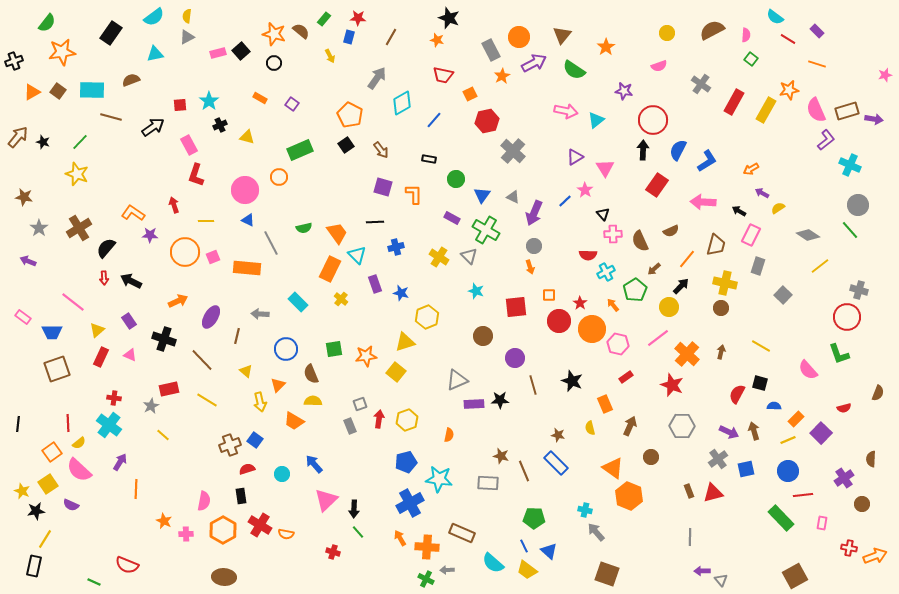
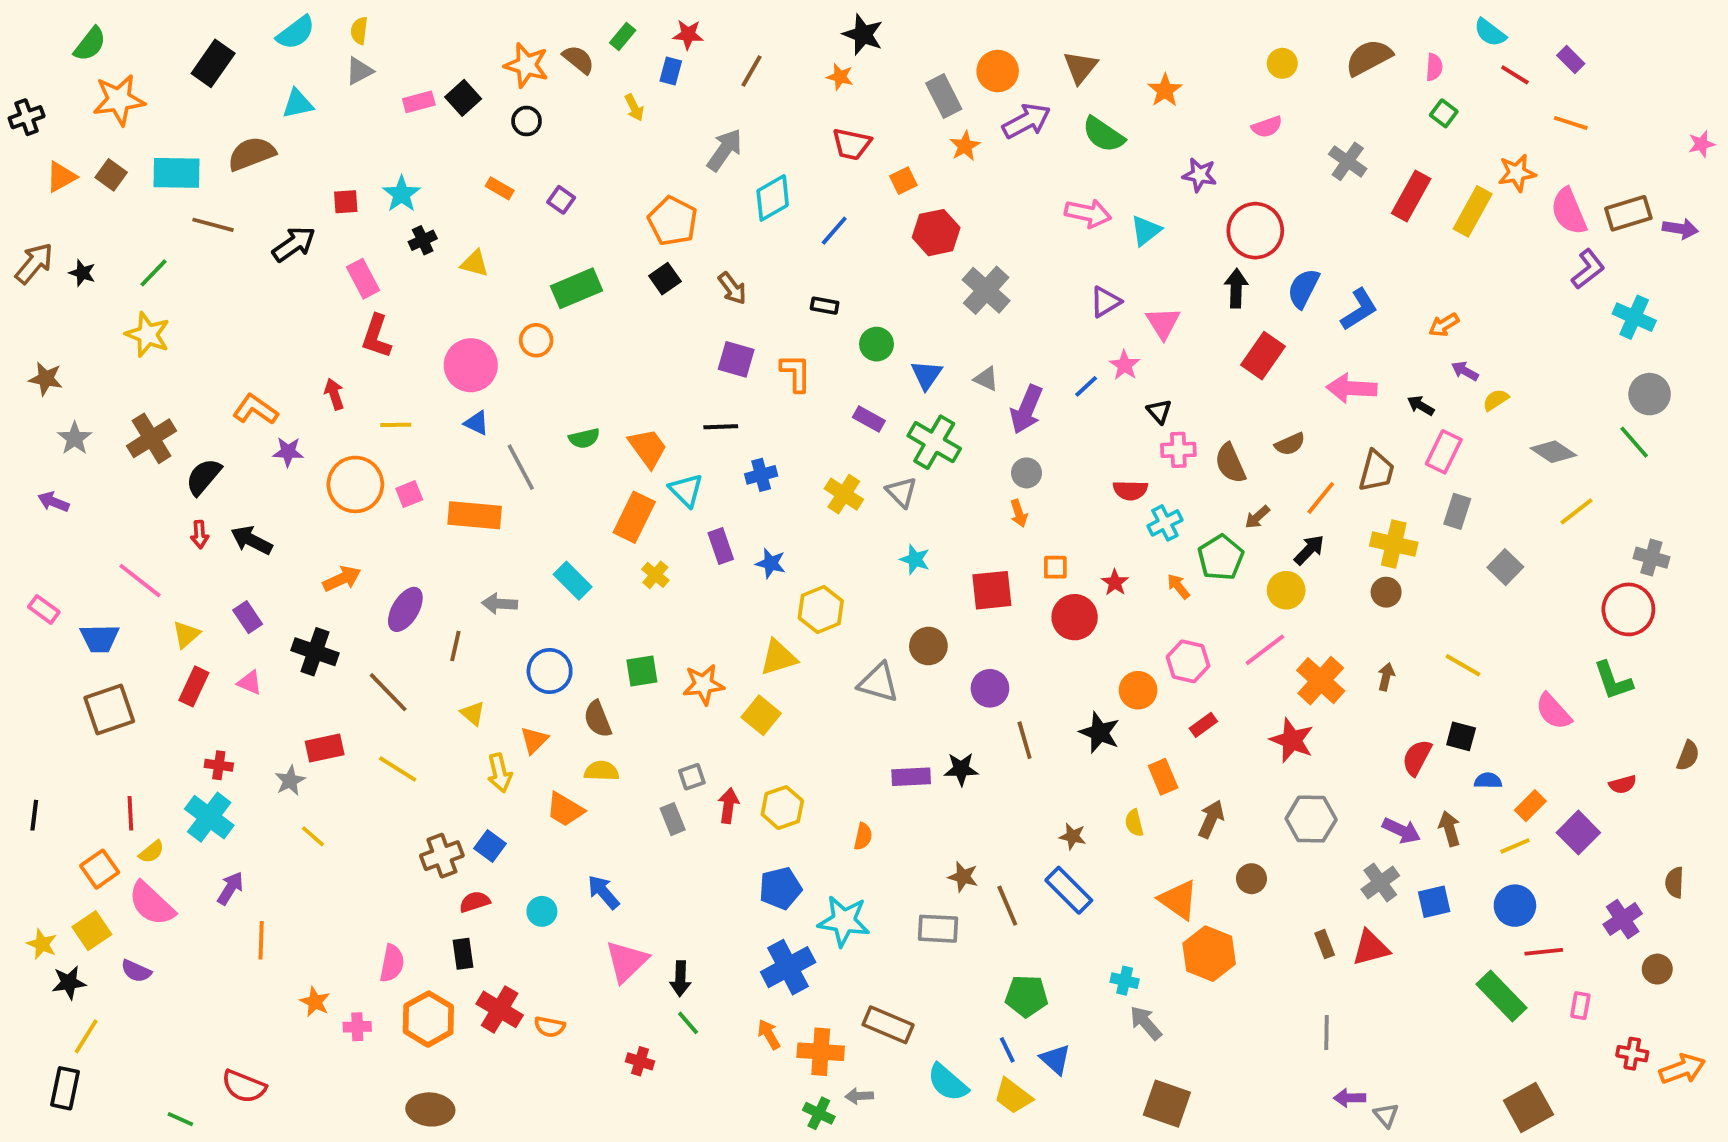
brown semicircle: (131, 80) -> (252, 154), size x1.4
orange circle: (592, 329) -> (1138, 690), moved, size x0.7
gray triangle: (457, 380) -> (878, 683), moved, turned 40

